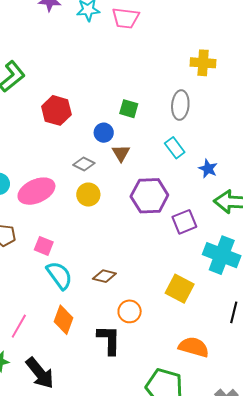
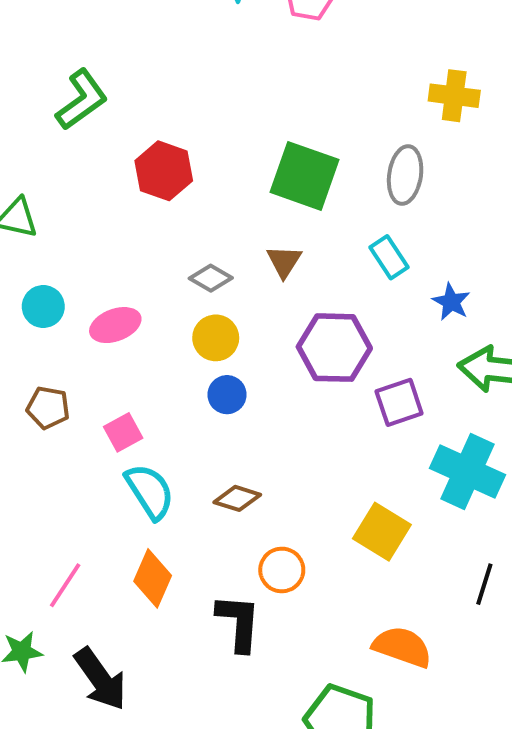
green square: (129, 109) -> (305, 176), size x1.8
blue circle: (104, 133) -> (227, 395), moved
pink ellipse: (36, 191) -> (115, 325), size x0.7
pink square: (44, 246) -> (123, 432), turned 36

